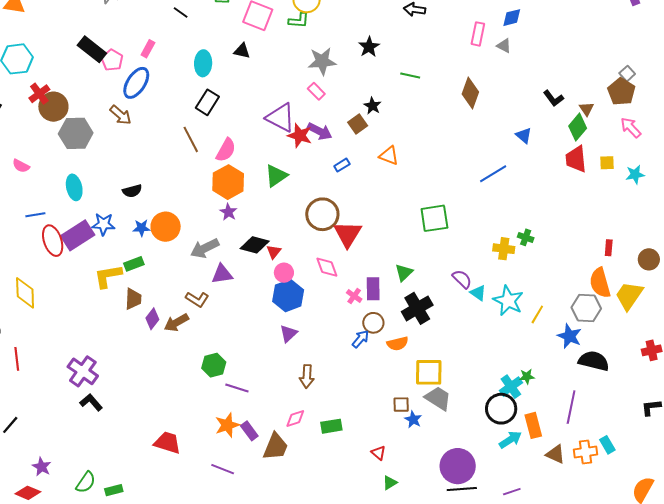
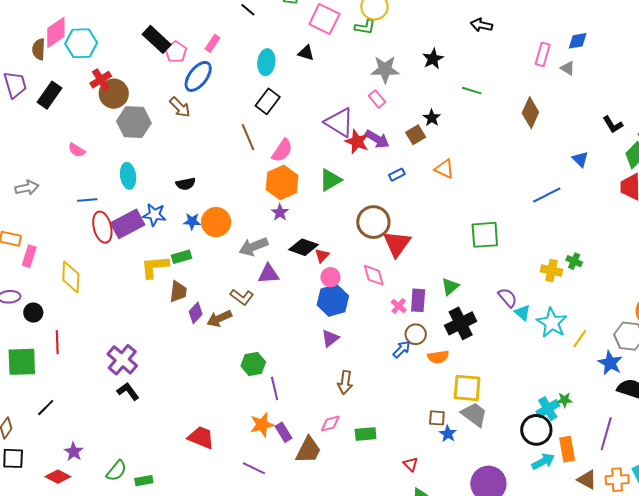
purple line: (237, 388) -> (275, 389), turned 55

